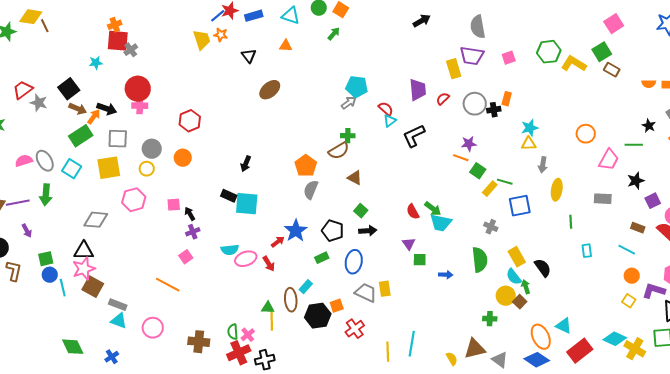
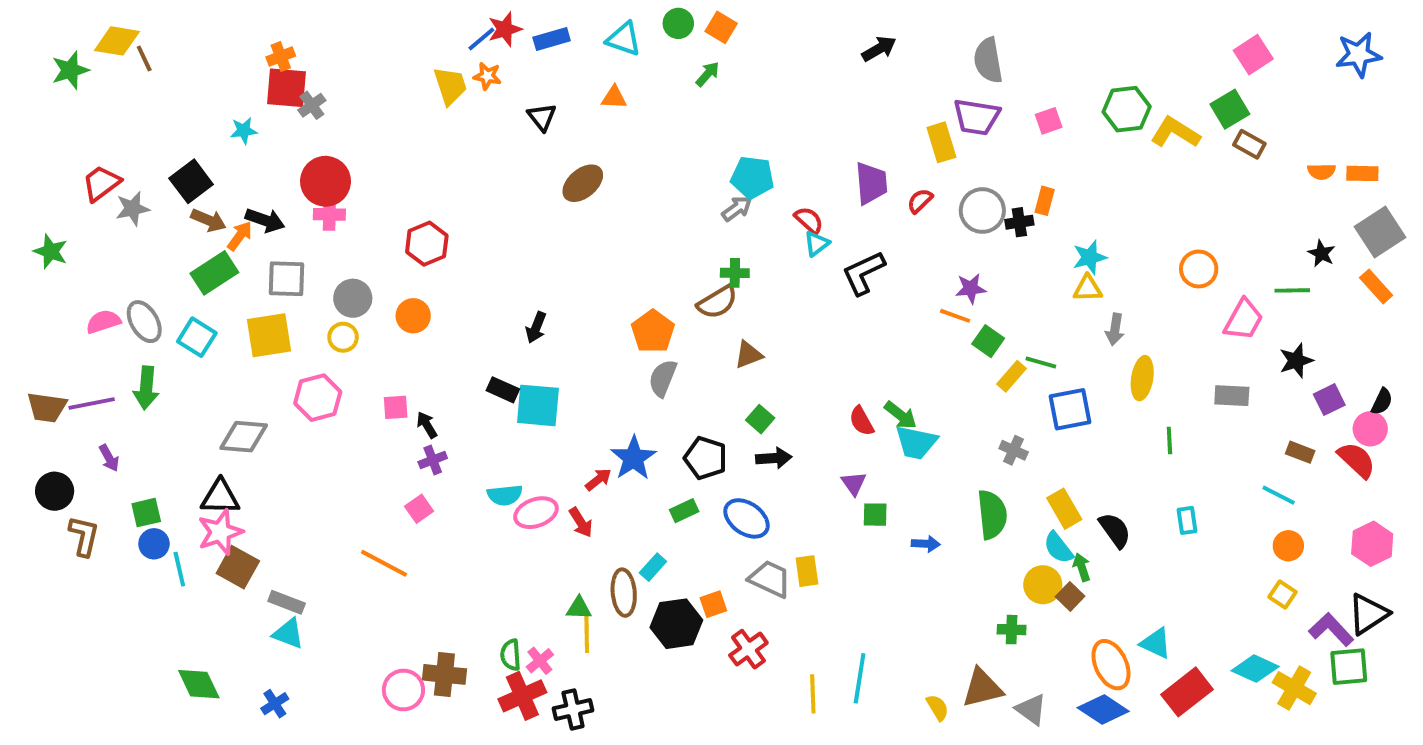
gray star: (39, 103) -> (133, 209), turned -30
brown triangle: (355, 178) -> (748, 355), turned -49
cyan rectangle: (587, 251) -> (1187, 520), moved
blue ellipse: (354, 262) -> (747, 518), turned -65
purple L-shape: (654, 291) -> (1331, 630), moved, turned 30
pink circle: (153, 328) -> (403, 690), moved

